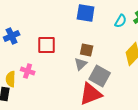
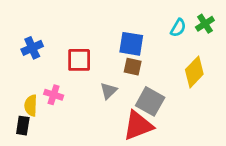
blue square: (86, 13) -> (131, 44), moved
gray triangle: (81, 64) -> (109, 91), moved

